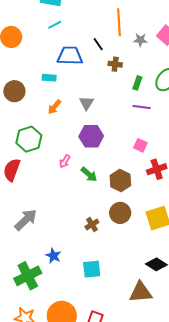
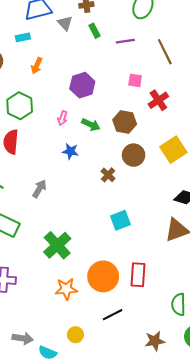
green rectangle: (137, 83) -> (95, 31), moved, turned -32
gray triangle: (86, 103) -> (65, 23), moved
gray arrow: (26, 220) -> (39, 189), size x0.7
blue star: (53, 256) -> (70, 151), moved

